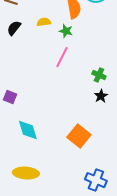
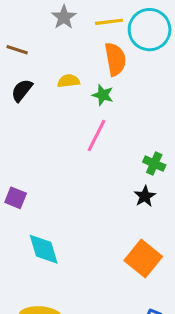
black star: (101, 96) -> (145, 196), moved
orange square: (79, 136) -> (143, 259), moved

